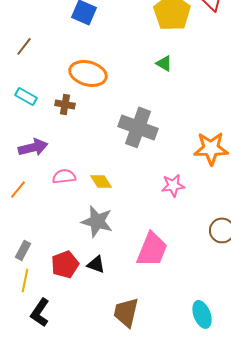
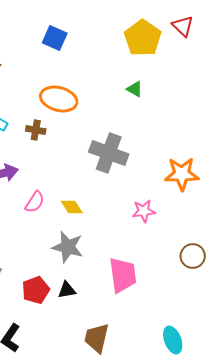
pink semicircle: (64, 176) -> (35, 202), turned 130
pink trapezoid: (152, 249) -> (123, 275), turned -30
black triangle: (96, 264) -> (67, 290), turned -30

